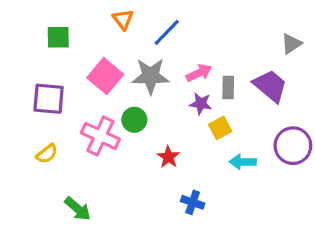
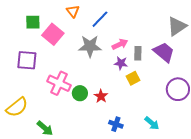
gray triangle: (291, 44) -> (177, 26), size x1.5
pink square: (105, 76) -> (53, 34), moved
green circle: (134, 120) -> (80, 93), moved
yellow semicircle: (47, 154) -> (17, 107), moved, size x1.6
cyan arrow: (243, 162) -> (152, 123), moved, turned -140

